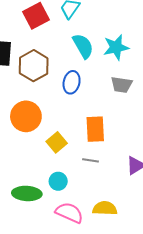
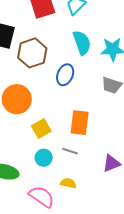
cyan circle: (58, 181) -> (44, 158), moved
yellow semicircle: (105, 208) -> (68, 183), moved, size x0.7

